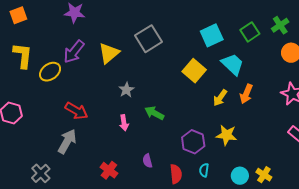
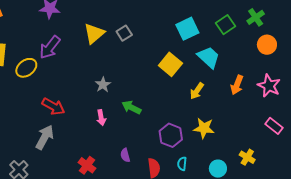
gray square: (149, 39) -> (124, 33), size x0.6
yellow triangle: (109, 53) -> (94, 33), moved
orange arrow: (246, 94) -> (237, 85), moved
yellow cross: (264, 175) -> (247, 157), moved

